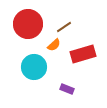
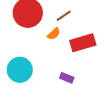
cyan circle: (34, 67) -> (20, 70), moved

